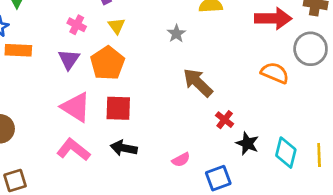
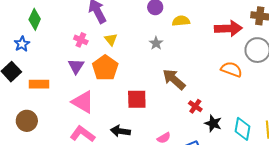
orange rectangle: (18, 50) -> (39, 84), moved
red square: (118, 108) -> (137, 99), moved

